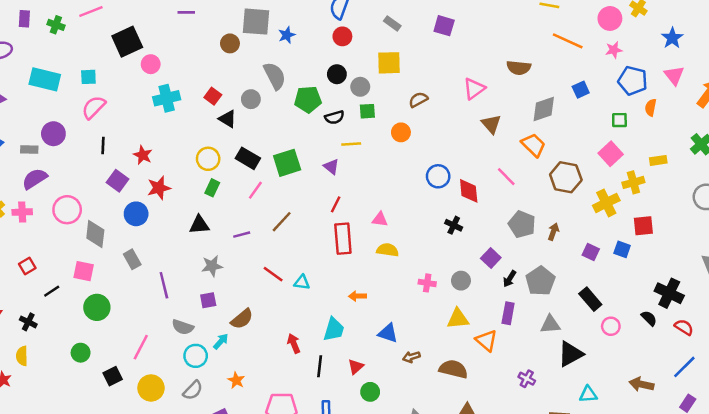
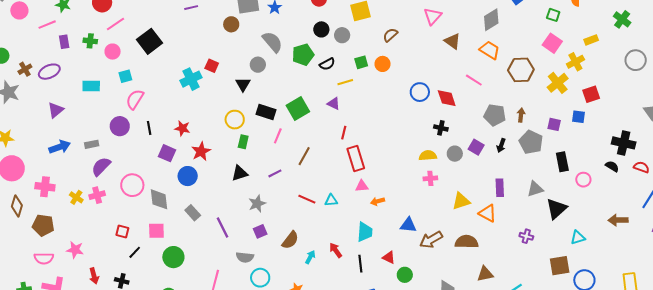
pink circle: (151, 64) -> (113, 52), moved
cyan rectangle: (45, 79) -> (91, 86), size x0.7
red square: (213, 96) -> (212, 66), moved
green square: (367, 111) -> (361, 62), moved
black triangle: (228, 119) -> (243, 84), turned 42
green square: (619, 120) -> (553, 15), turned 32
purple circle: (53, 134) -> (120, 126), moved
pink triangle: (380, 219) -> (362, 186), moved
yellow semicircle: (388, 250) -> (428, 156), moved
red square: (27, 266) -> (122, 232), moved, turned -32
black arrow: (510, 279) -> (501, 145), moved
gray circle: (461, 281) -> (455, 154), moved
gray pentagon: (540, 281) -> (531, 142), moved
black rectangle: (590, 299) -> (562, 162), turned 42
cyan arrow: (221, 341) -> (310, 257), moved
brown arrow: (411, 357) -> (431, 240), size x1.6
red triangle: (356, 367) -> (389, 257), turned -40

